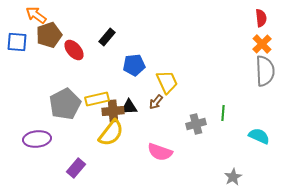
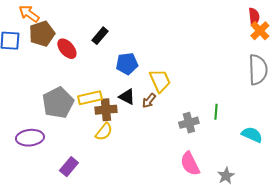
orange cross: (262, 44) -> (260, 31), moved
black triangle: (129, 107) -> (127, 97), moved, turned 30
yellow semicircle: (111, 133) -> (104, 132), size x0.7
pink semicircle: (160, 152) -> (190, 164), moved, turned 45

